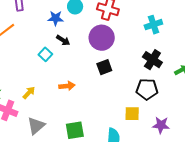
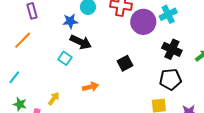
purple circle: (102, 38) -> (143, 22), moved
black arrow: (63, 40) -> (81, 42), size x1.5

